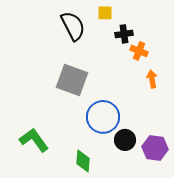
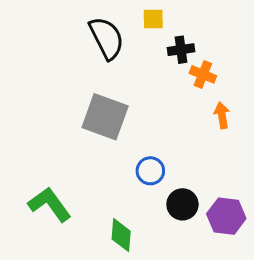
blue circle: (103, 117) -> (150, 171), size x0.6

